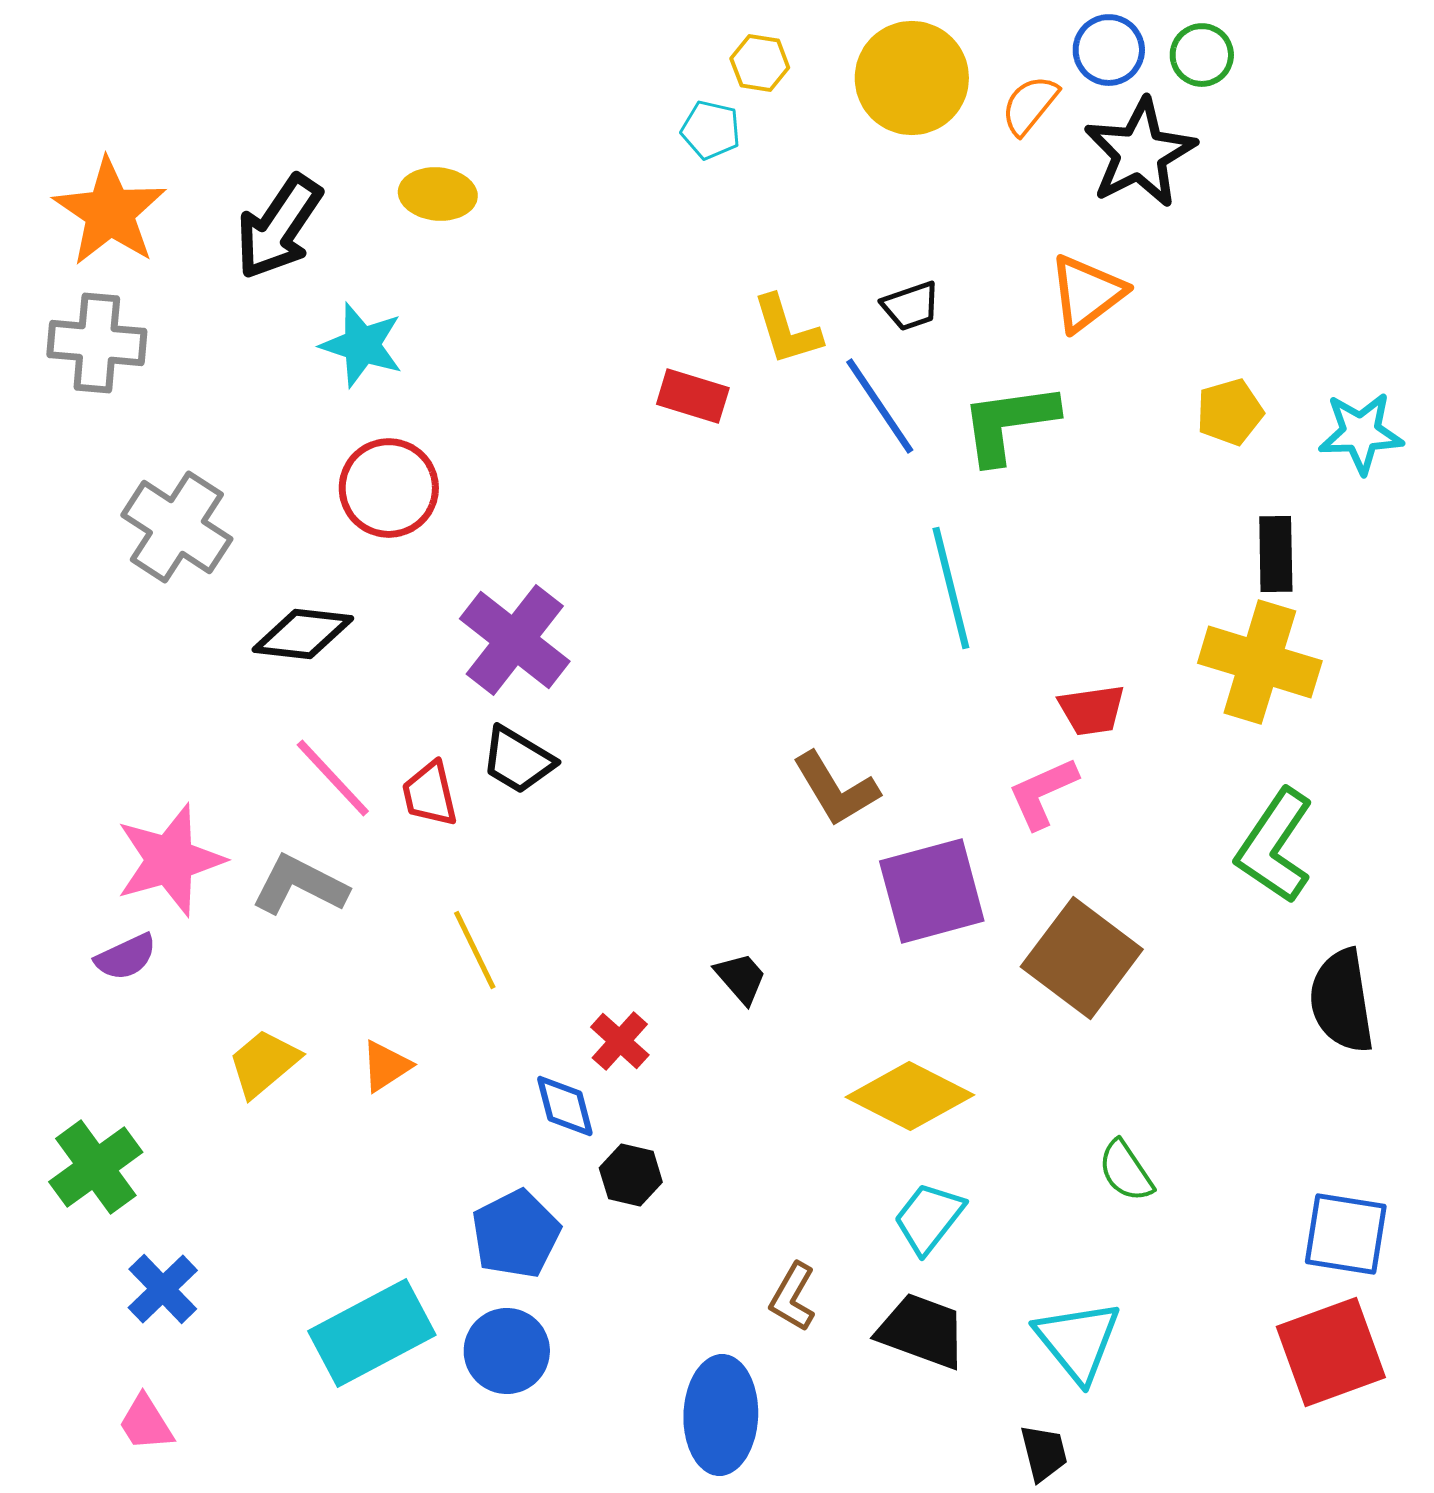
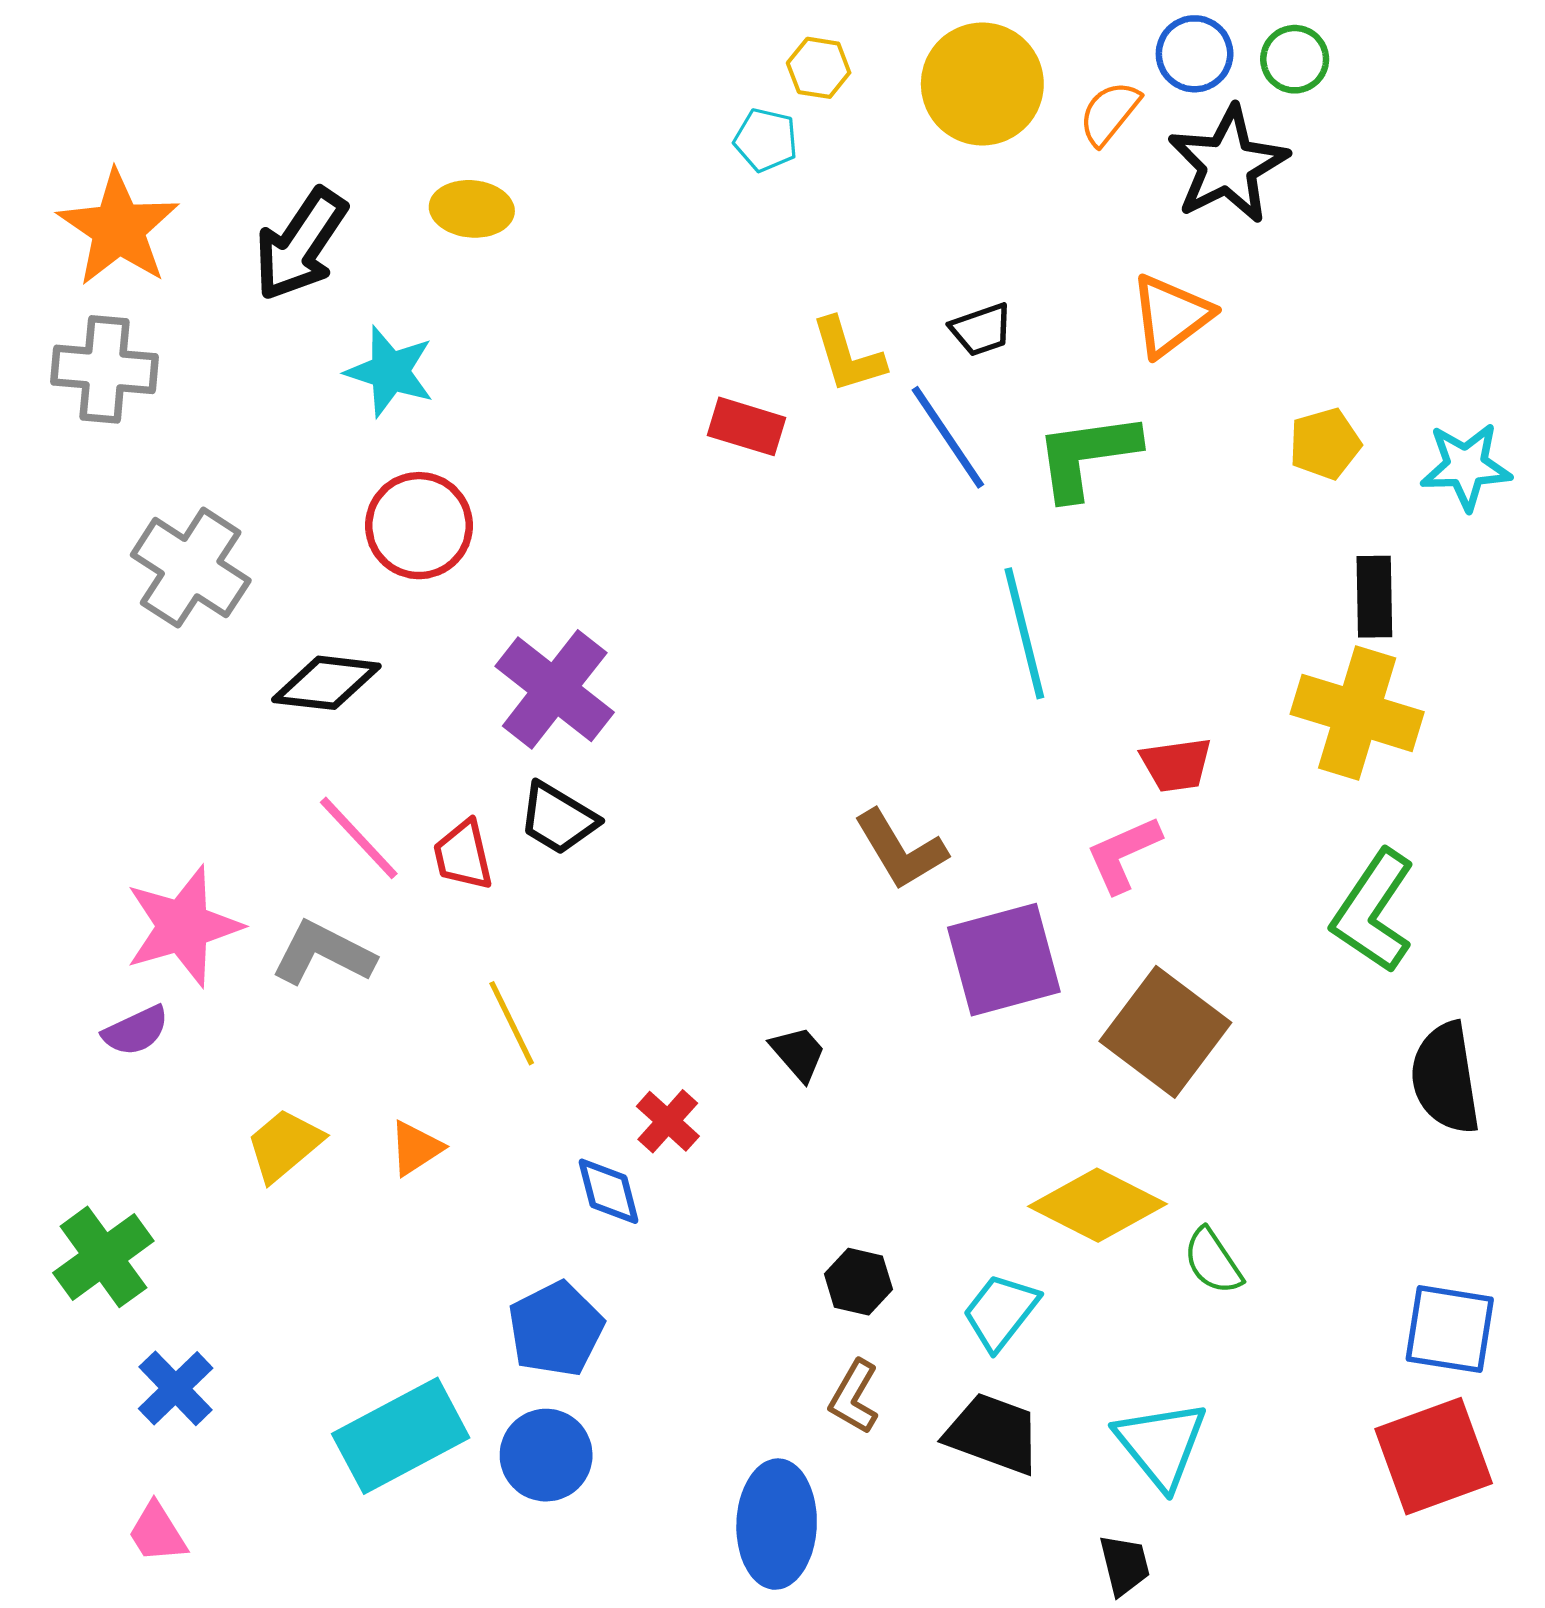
yellow diamond: (910, 1096) -> (1098, 1205), moved
black hexagon: (631, 1175) -> (858, 1282), moved

